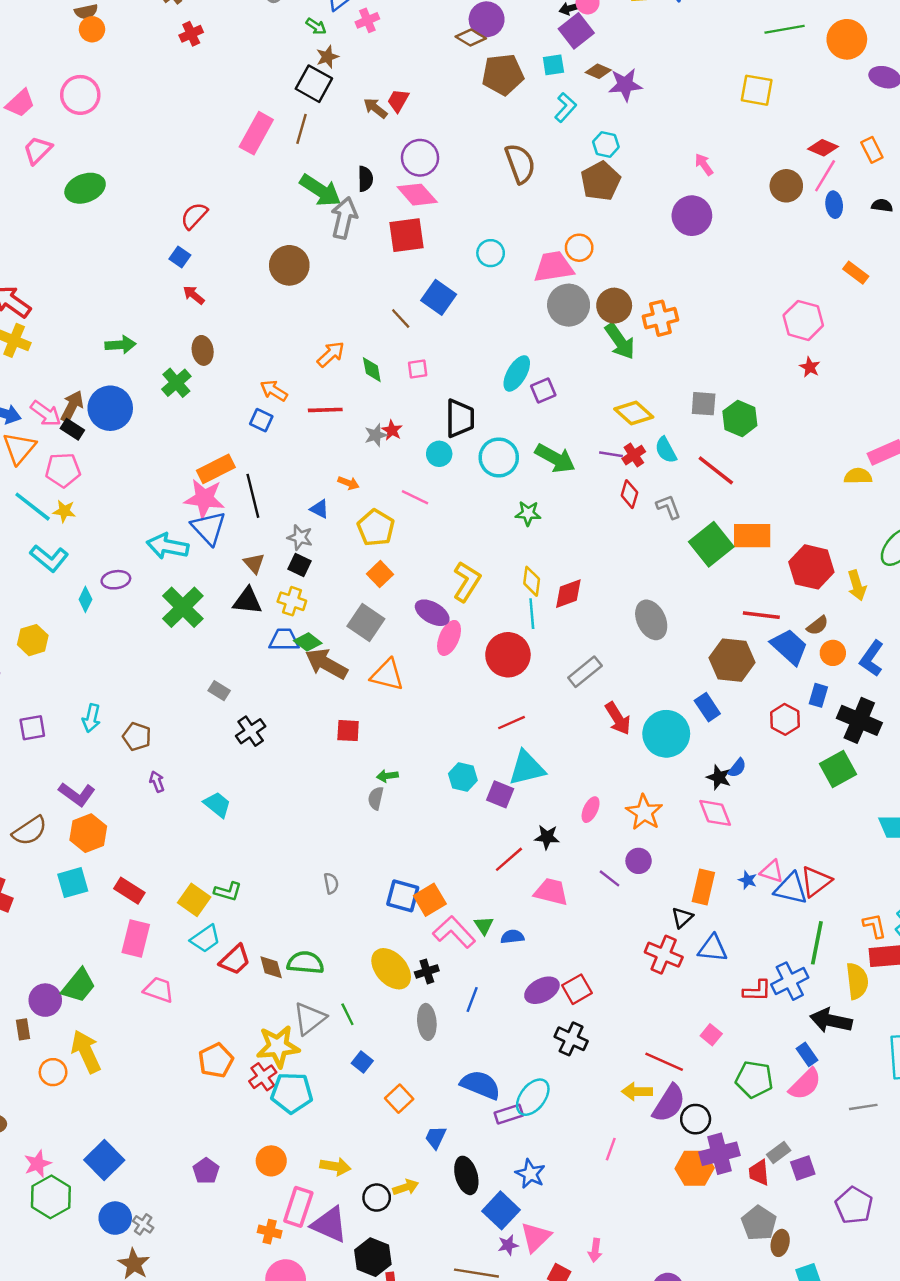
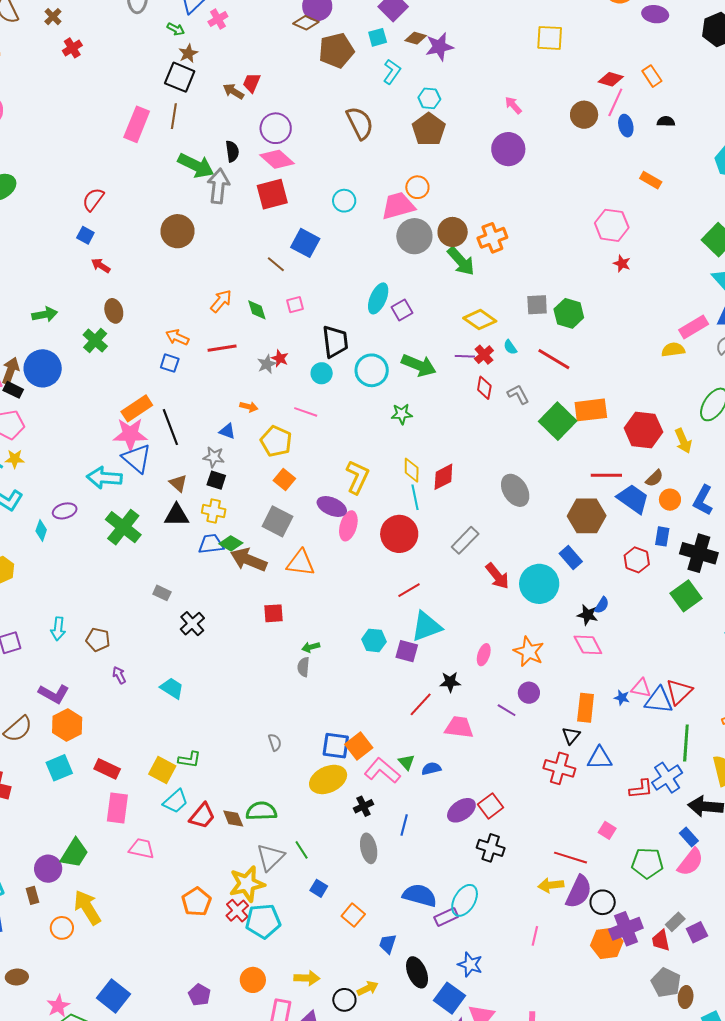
cyan semicircle: (666, 450) -> (510, 347), size x0.7
yellow ellipse: (391, 969) -> (328, 779), moved, turned -66

